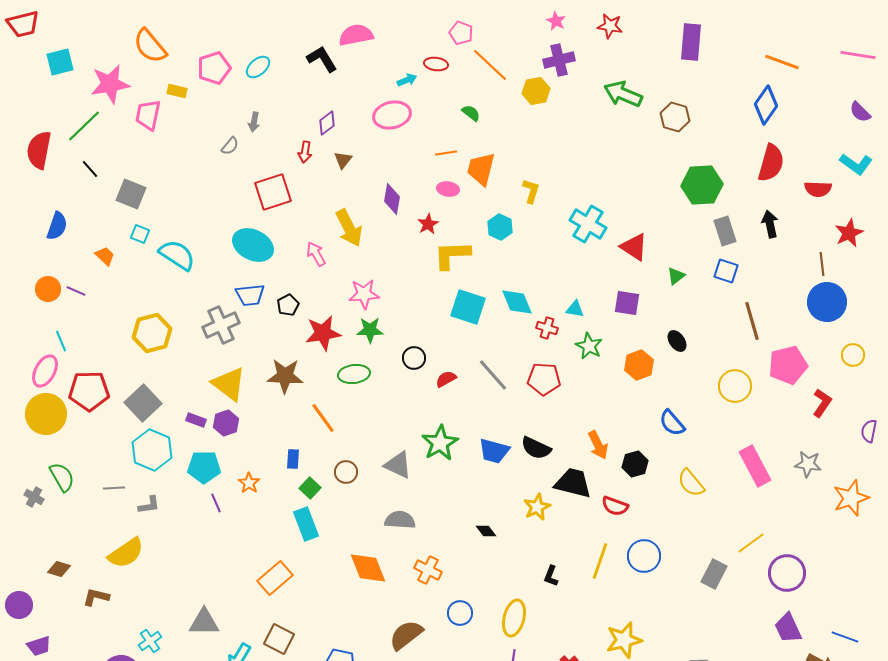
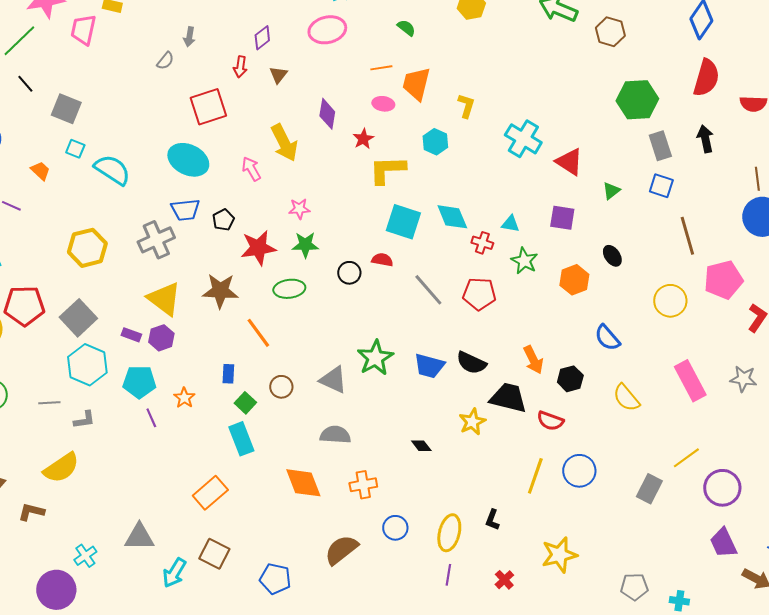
pink star: (364, 294) -> (299, 209), size x0.7
red semicircle: (446, 379) -> (382, 260), moved, turned 40
orange cross: (428, 570) -> (363, 485), turned -36
black L-shape: (551, 576) -> (492, 520), moved

